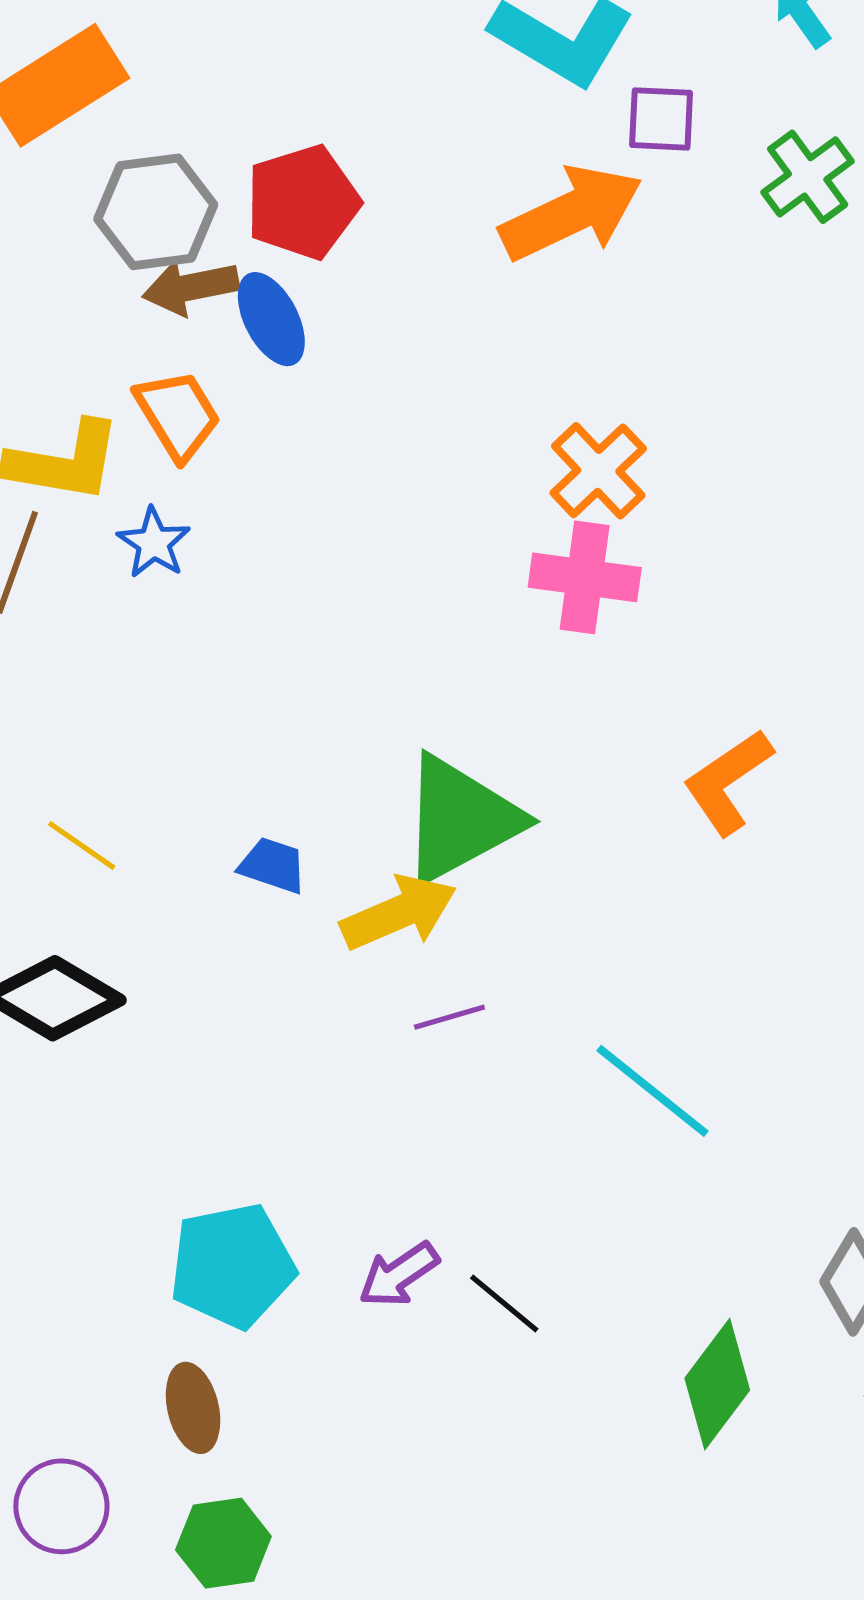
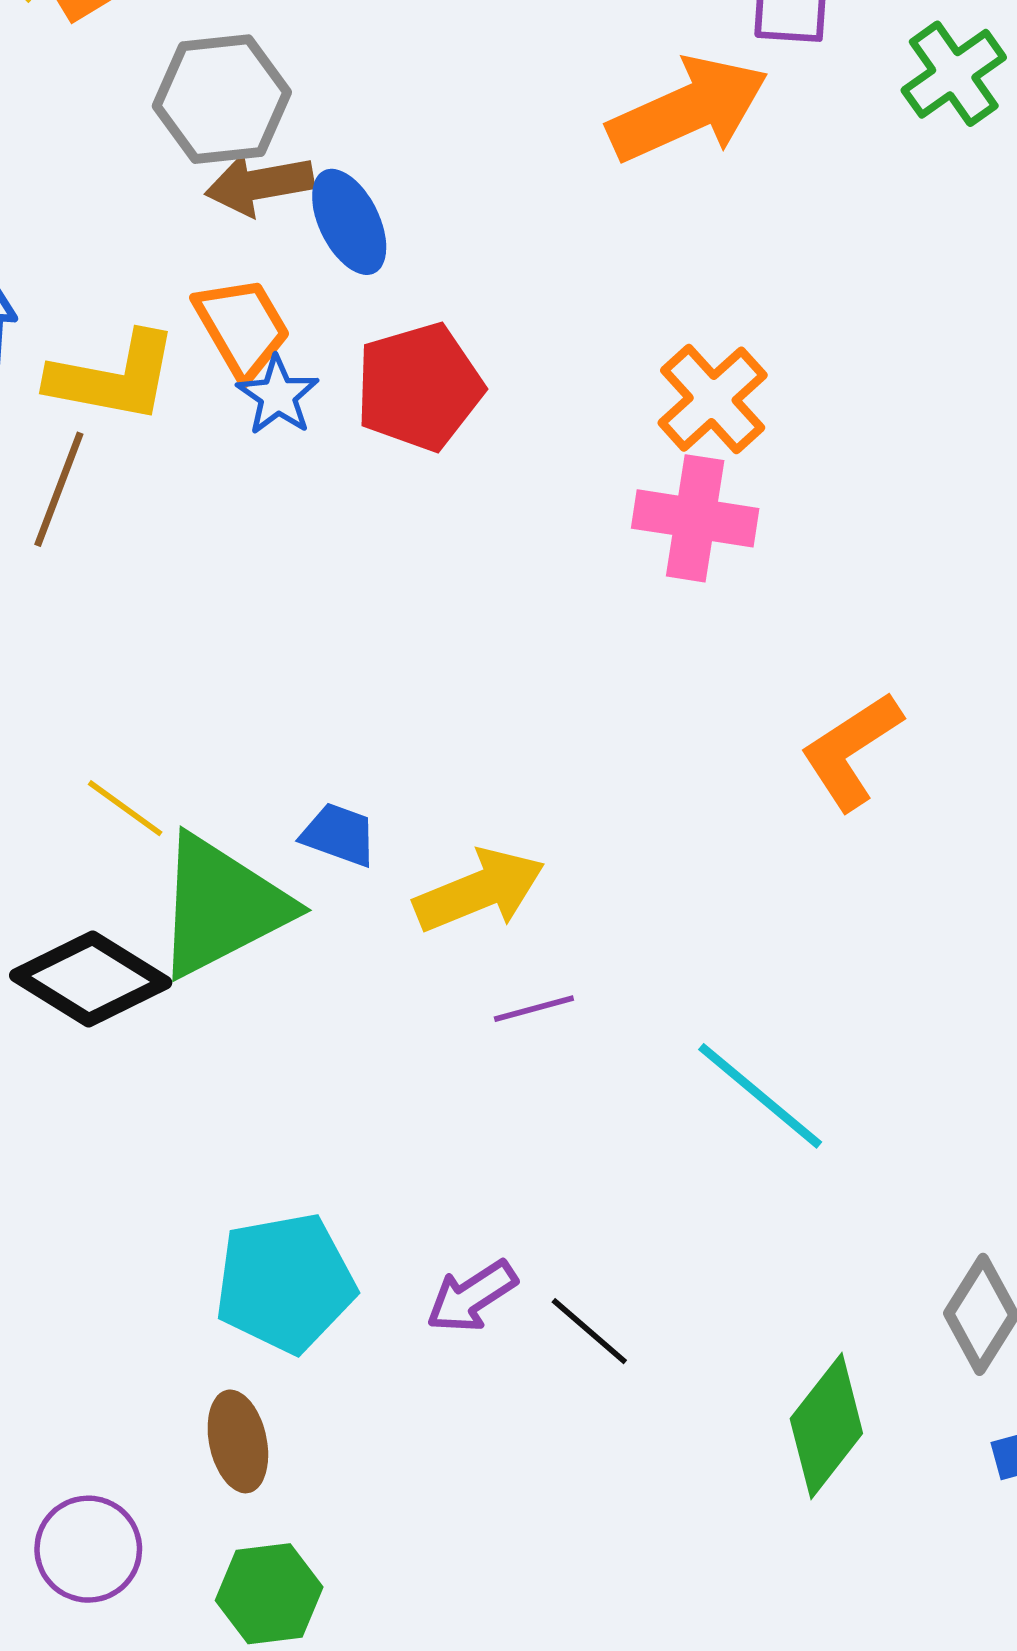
red pentagon: (303, 202) -> (419, 387), moved
blue star: (154, 543) -> (278, 395), moved
green triangle: (460, 819) -> (222, 906), moved

